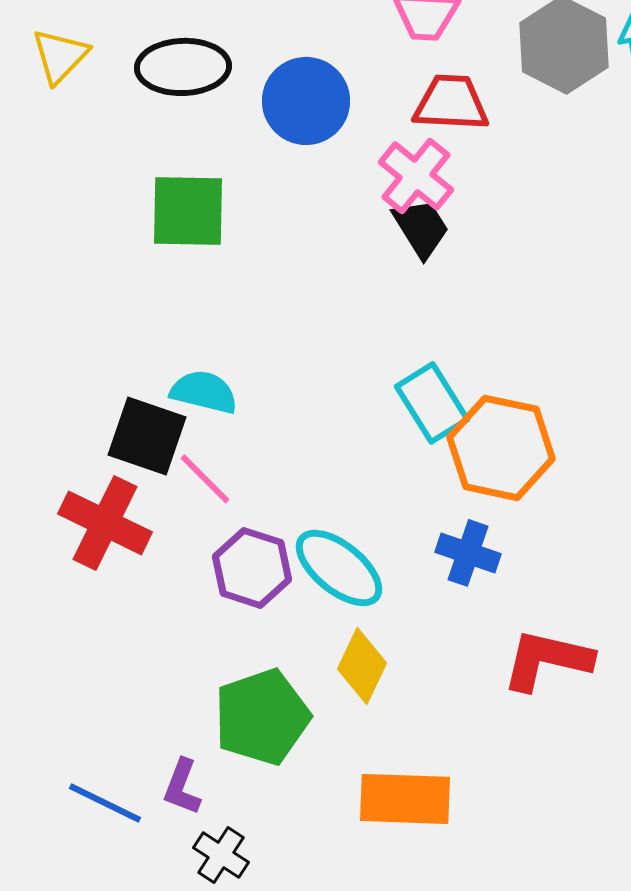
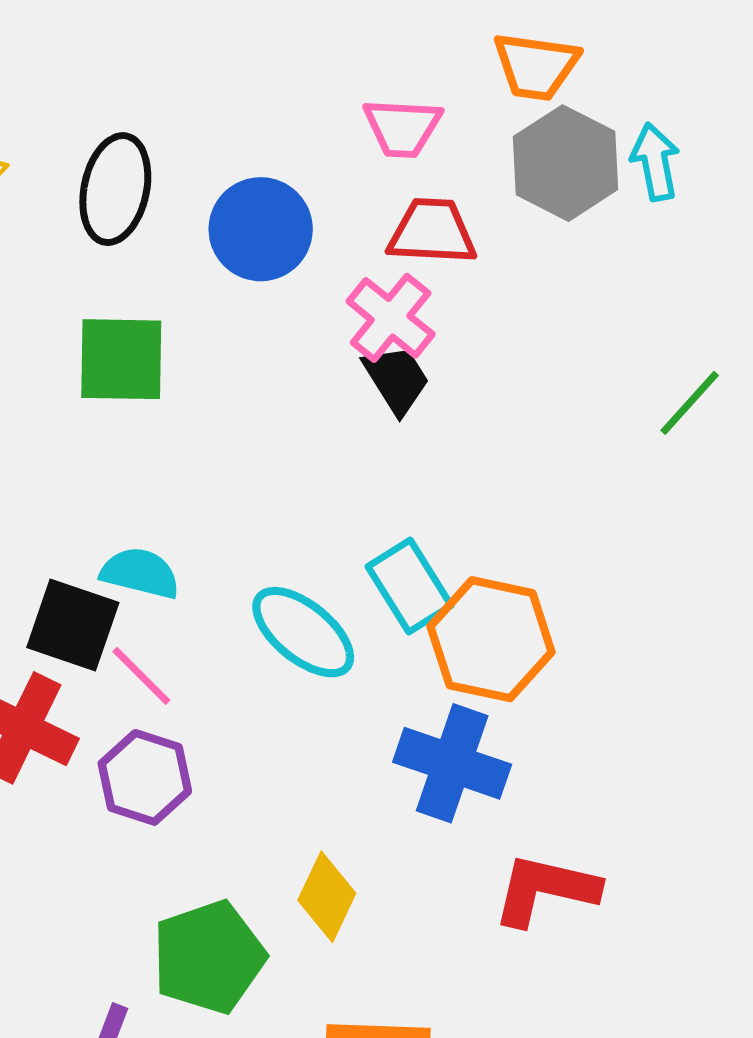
black ellipse: (183, 67) -> (115, 189), turned -76
blue cross: (468, 553) -> (452, 763), size x1.5
purple hexagon: (252, 568) -> (145, 777), moved
cyan ellipse: (339, 568) -> (303, 632), moved

